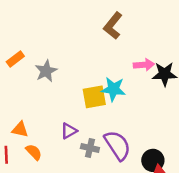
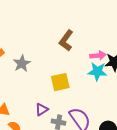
brown L-shape: (113, 26) -> (66, 40), moved
cyan star: (113, 89) -> (97, 71), moved

